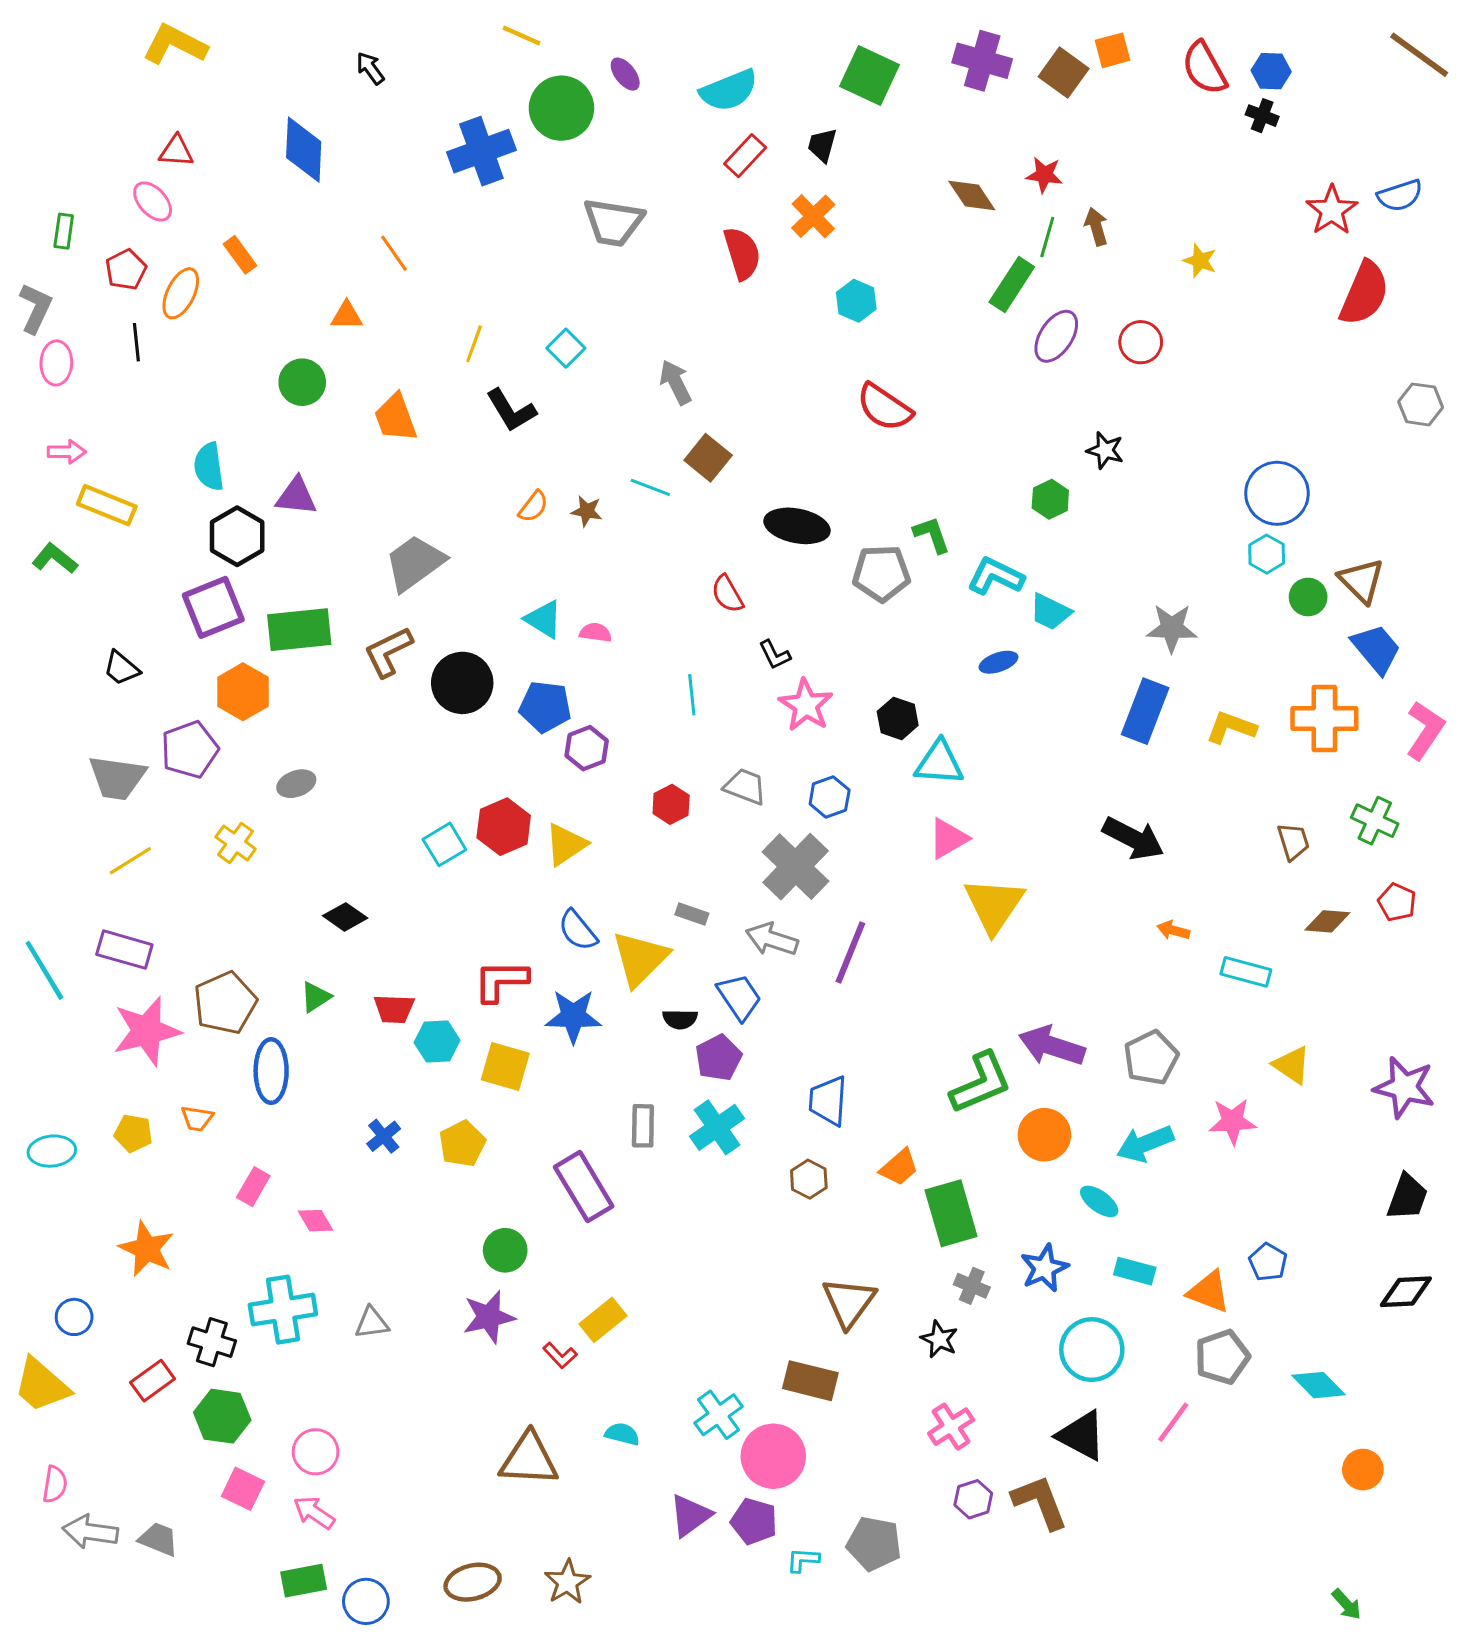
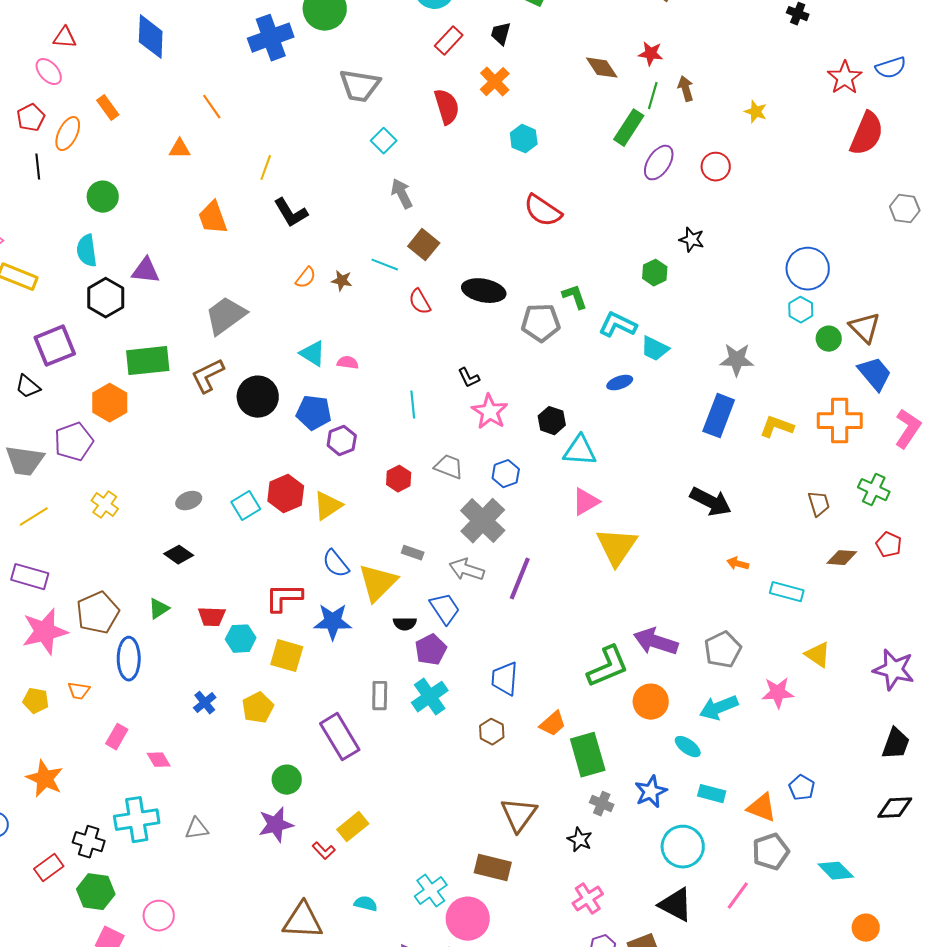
cyan square: (566, 348) -> (384, 141), moved
green circle: (302, 382) -> (103, 197), moved
red semicircle: (727, 594) -> (420, 302), moved
purple square: (213, 607) -> (55, 346), moved
gray ellipse: (296, 784) -> (189, 501), moved

